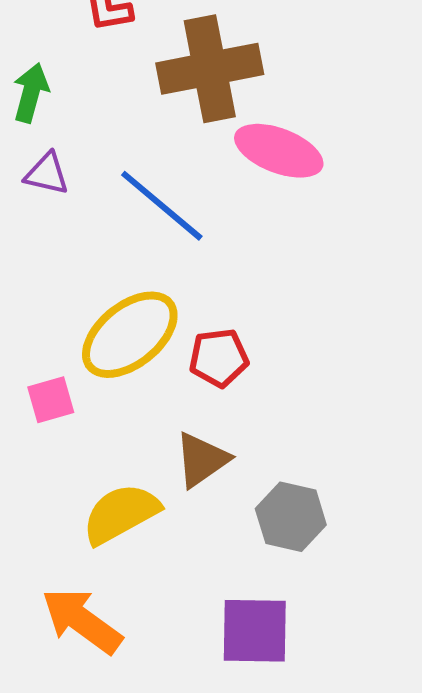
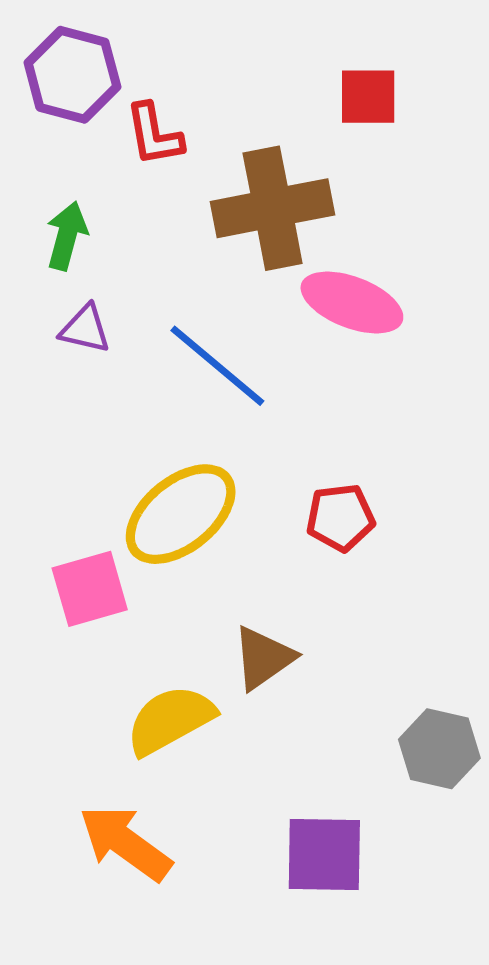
red pentagon: (219, 358) -> (340, 518), moved
pink square: (51, 400) -> (90, 589), size x1.4
gray hexagon: (291, 517) -> (439, 749), moved

